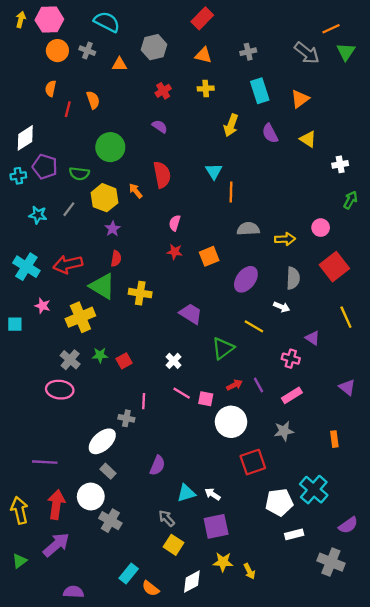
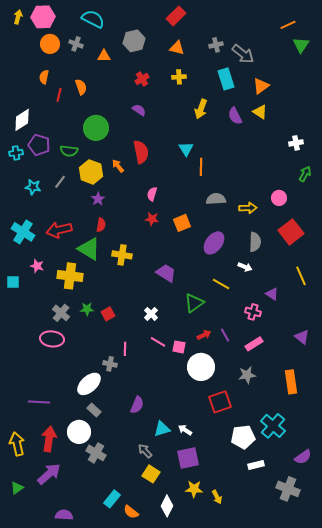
gray arrow: (307, 53) -> (243, 54), moved
yellow triangle: (308, 139) -> (260, 112), moved
yellow cross: (80, 317) -> (70, 276), turned 30
orange rectangle: (334, 439) -> (291, 382), size x1.6
white diamond: (192, 582) -> (167, 506), turned -35

